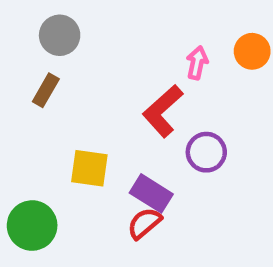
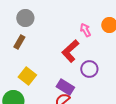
pink arrow: (197, 63) -> (85, 30), turned -40
yellow square: (89, 168) -> (27, 76), moved, turned 30

